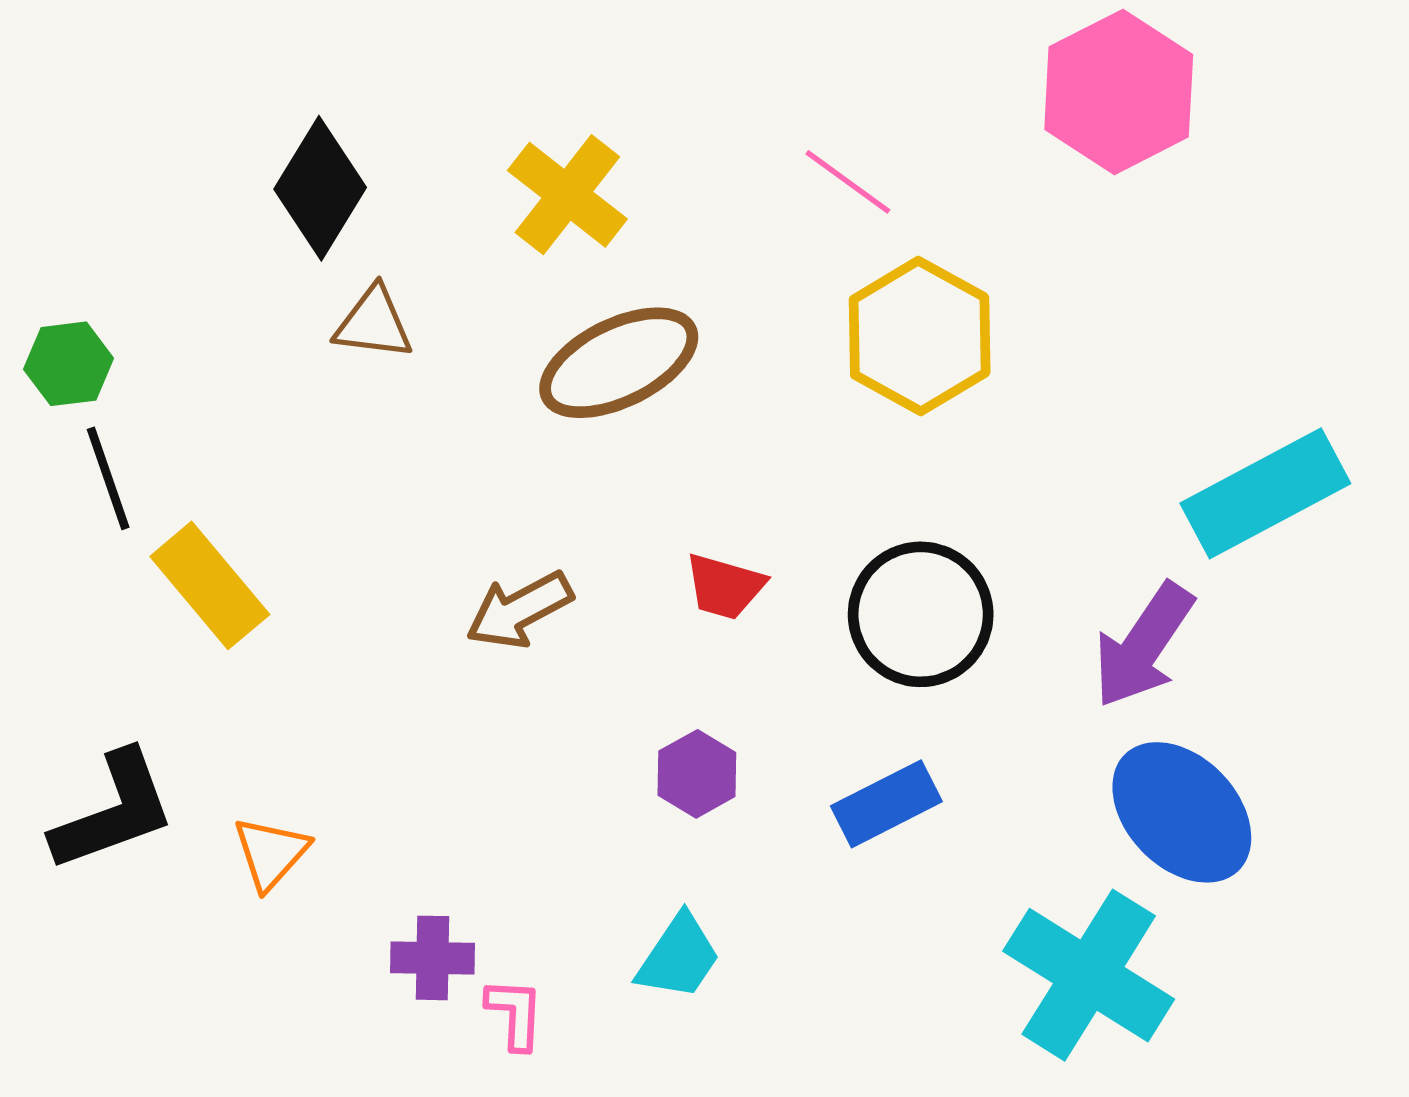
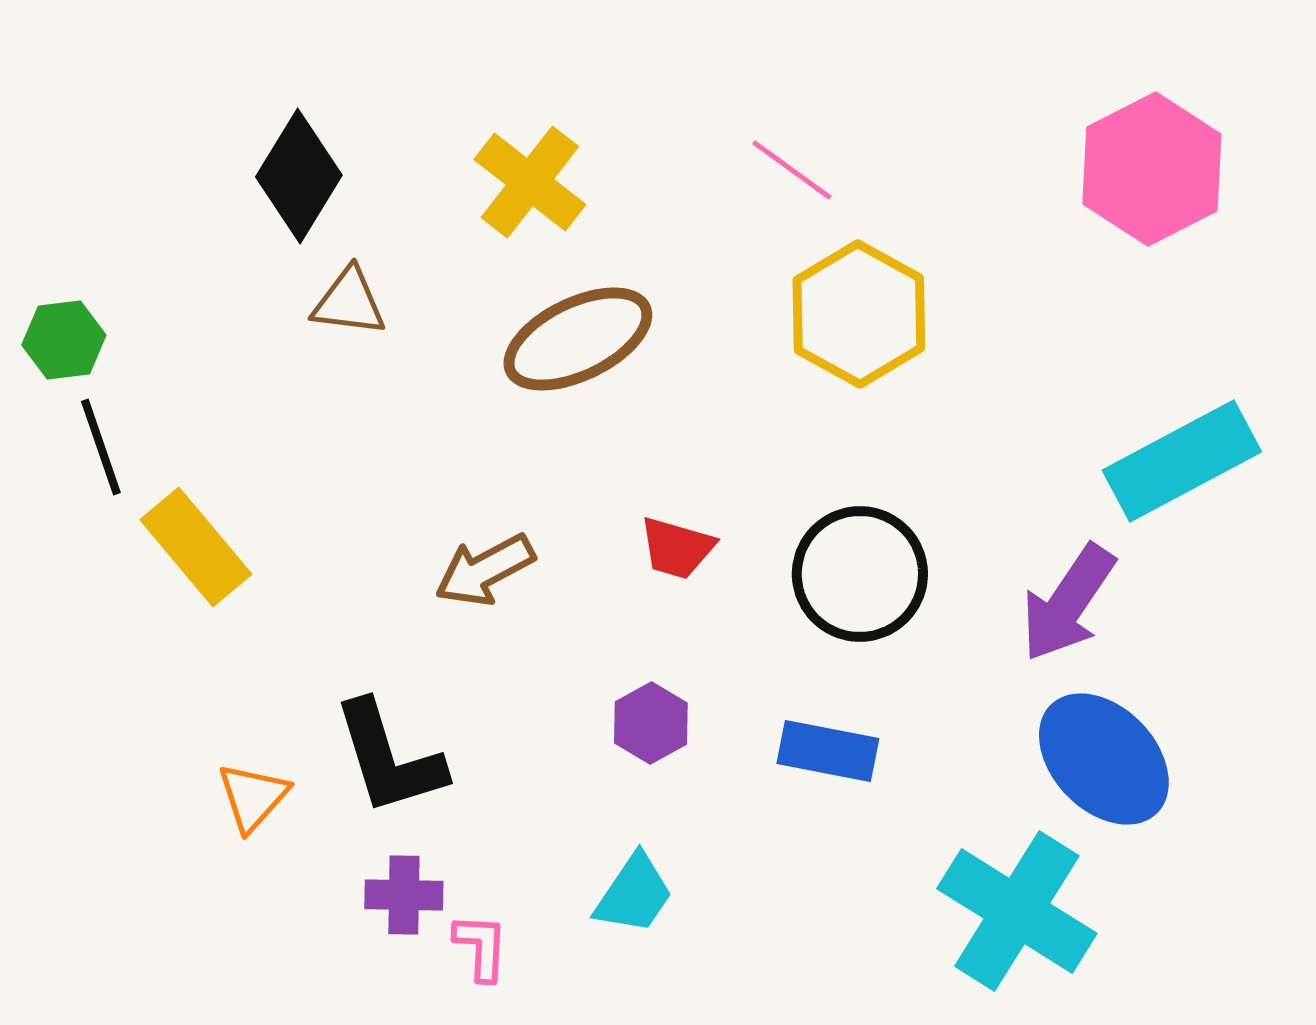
pink hexagon: (1119, 92) -> (1152, 169), moved
blue rectangle: (886, 804) -> (828, 751), turned 38
black L-shape: (113, 811) -> (389, 758), moved, turned 93

